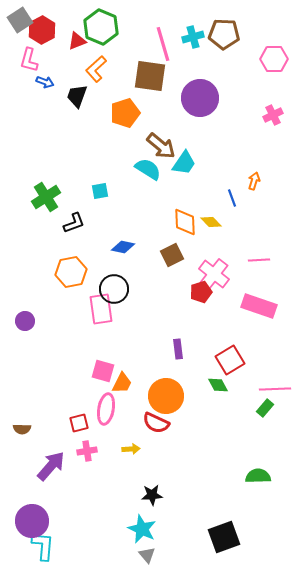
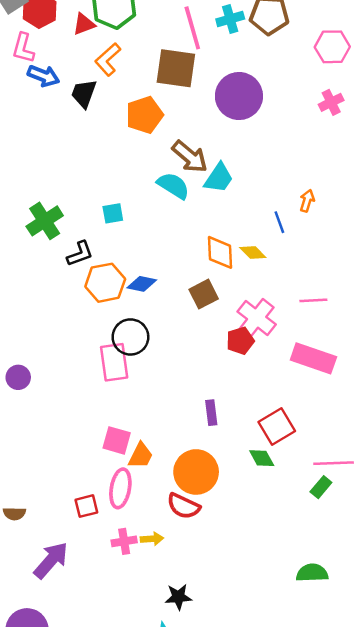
blue arrow: (45, 82) -> (43, 76), size x1.4
pink cross: (273, 115) -> (331, 102), moved
orange hexagon: (71, 272) -> (105, 283), moved
pink cross: (87, 451) -> (124, 541), moved

